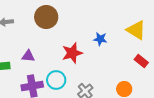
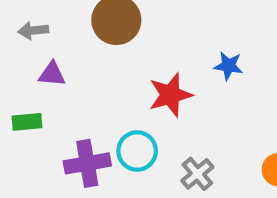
purple triangle: (28, 56) -> (52, 74), moved

